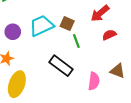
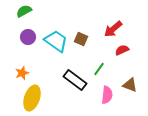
cyan trapezoid: (41, 26) -> (56, 41), turned 60
purple circle: (13, 32) -> (28, 37), moved
green line: (76, 41) -> (99, 69), moved, turned 56

